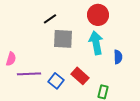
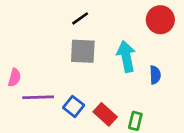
red circle: (98, 15) -> (160, 20), moved
black line: (50, 19) -> (80, 18), moved
red rectangle: (80, 76) -> (105, 114), moved

